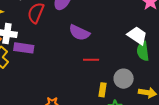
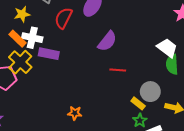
purple semicircle: (79, 33) -> (107, 41), turned -80
yellow rectangle: (102, 90) -> (138, 103), moved, turned -64

